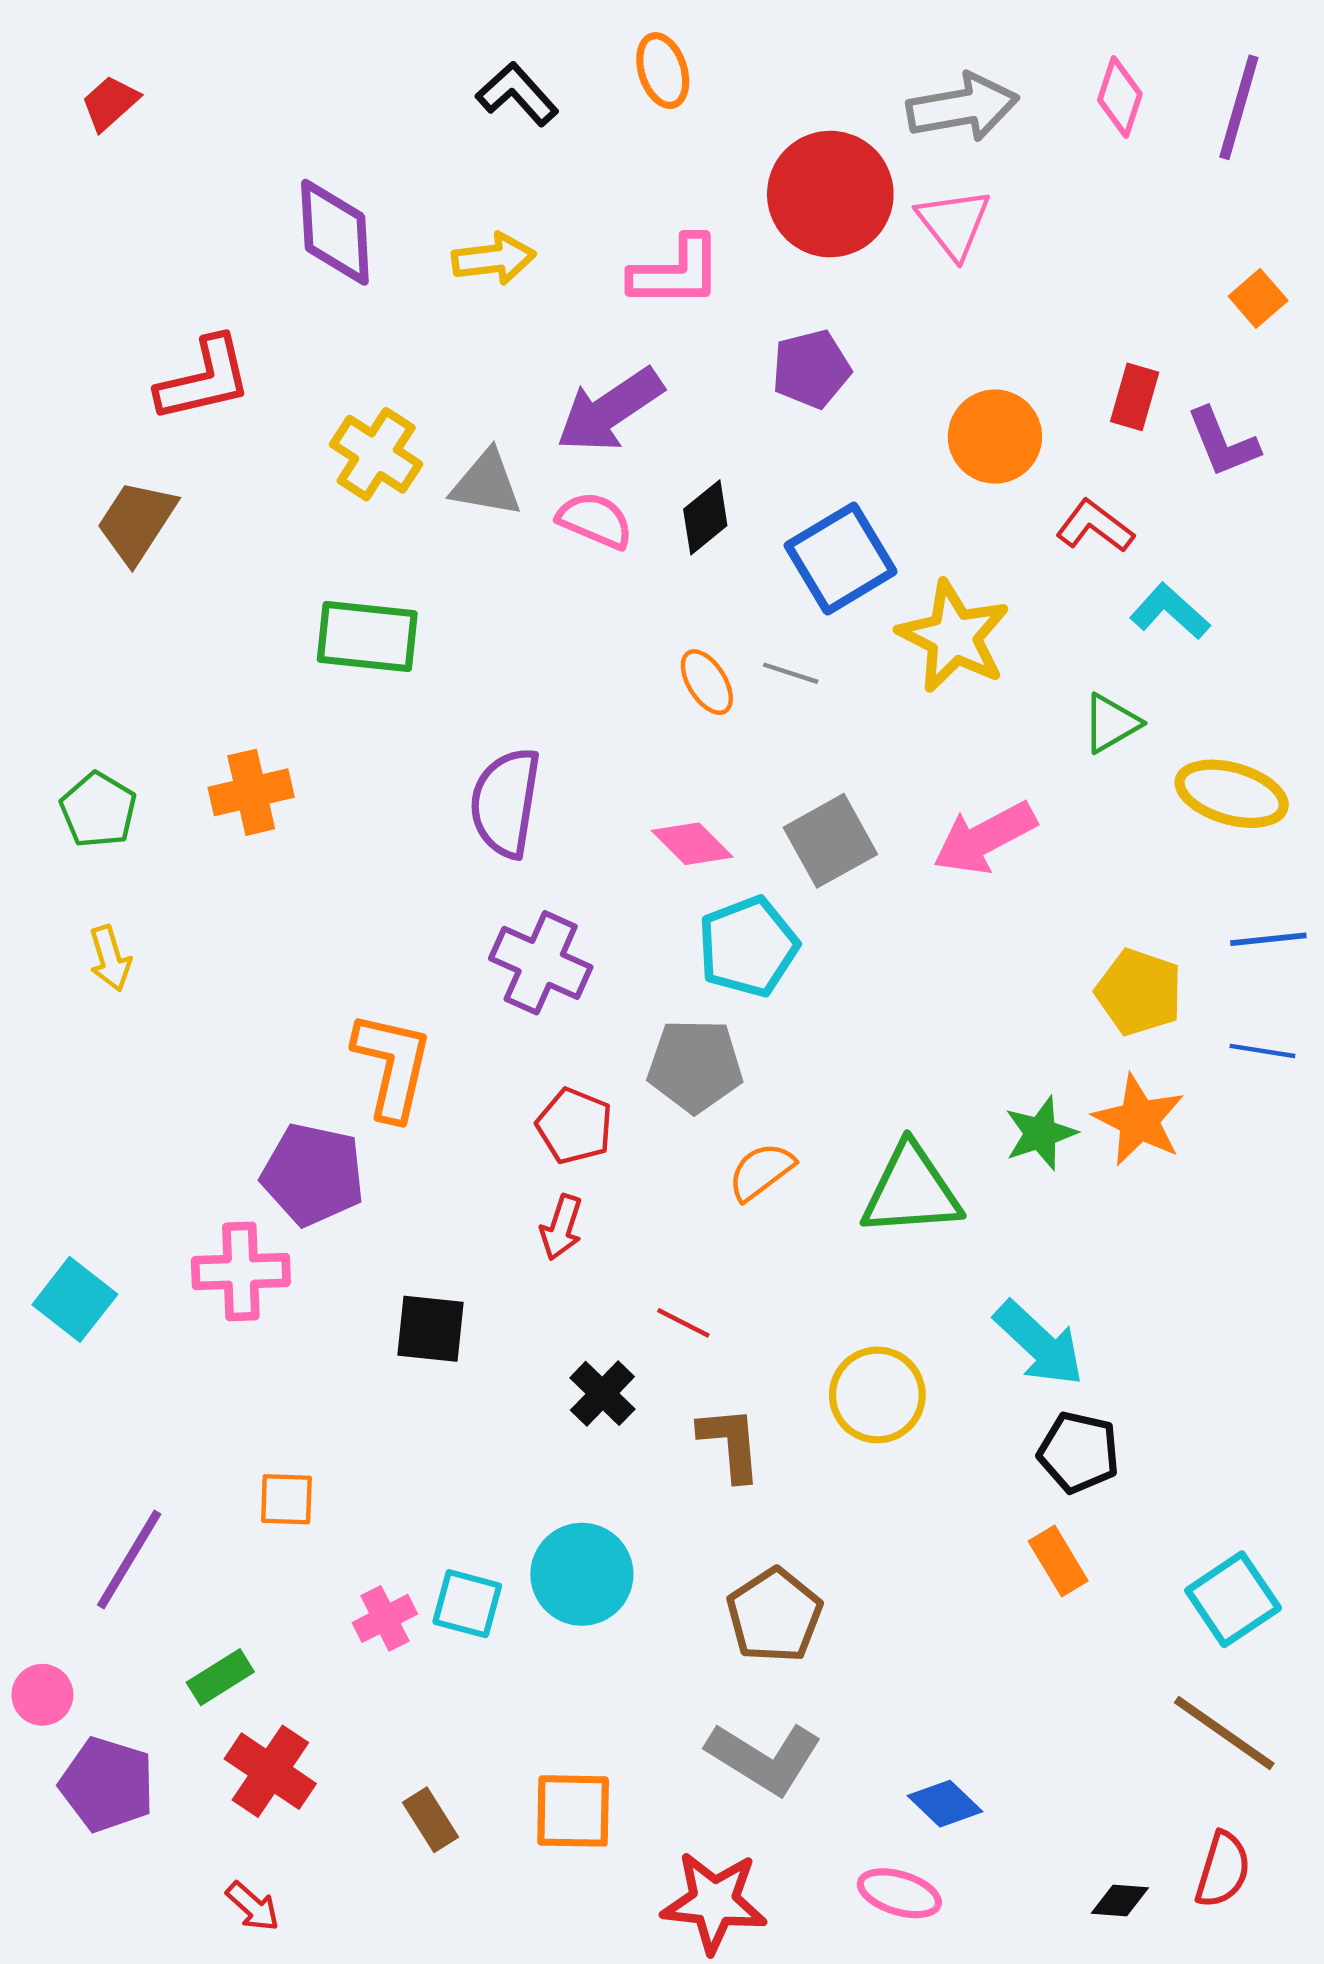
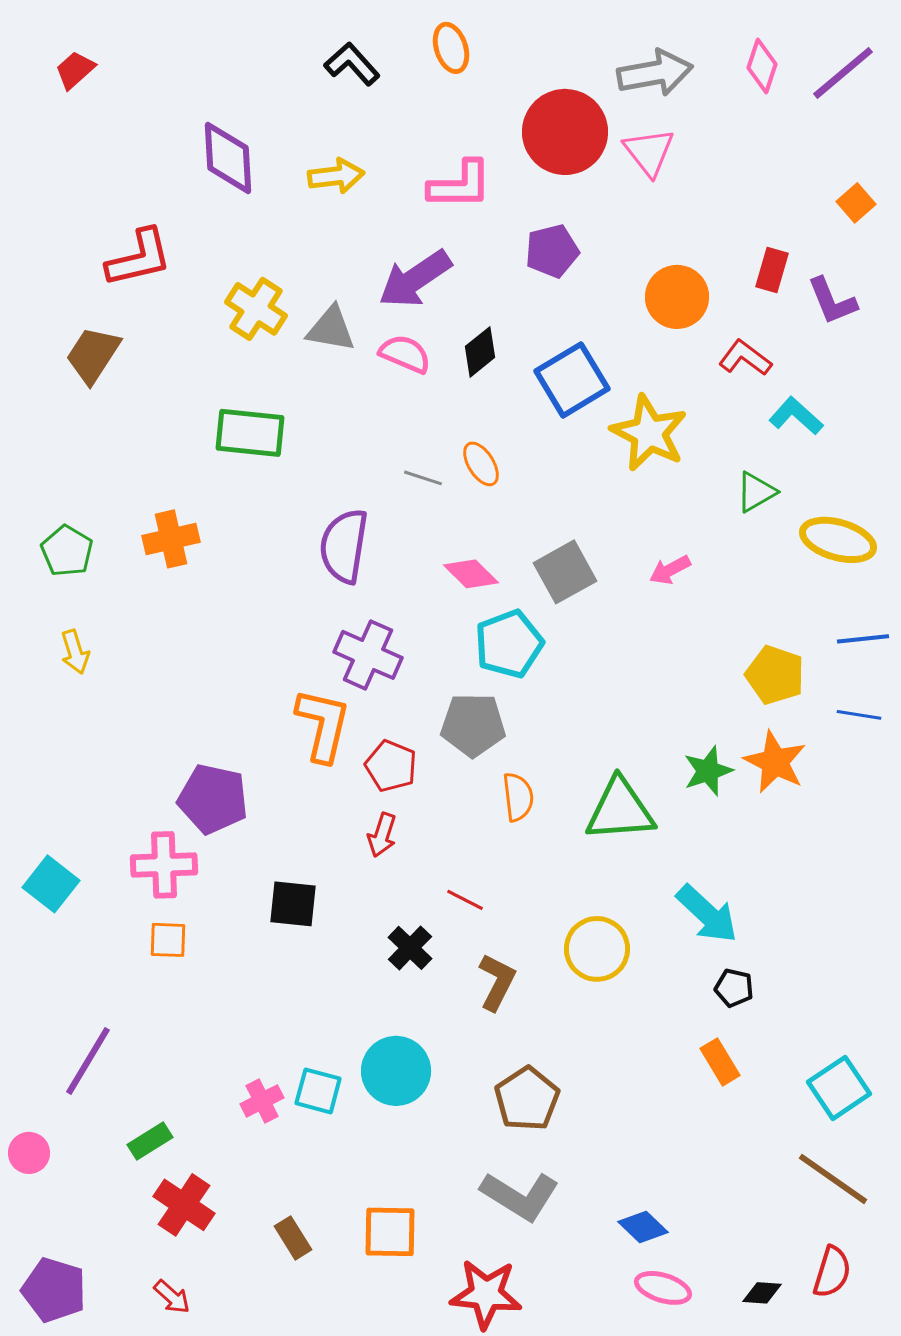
purple line: (1239, 107) -> (843, 73), turned 34
gray line: (791, 673) -> (423, 478), moved
pink arrow: (985, 838) -> (670, 570), size x0.6
orange L-shape: (392, 1066) -> (323, 725), moved
orange semicircle: (761, 1172) -> (518, 797), turned 120
brown L-shape: (730, 1443) -> (497, 982), turned 32
black pentagon: (1079, 1452) -> (734, 988), size x0.7
orange square: (286, 1499) -> (168, 940), moved
purple pentagon: (107, 1784) -> (54, 1290), moved
pink ellipse: (899, 1893) -> (663, 1288), moved

